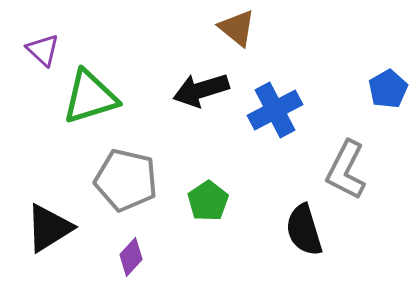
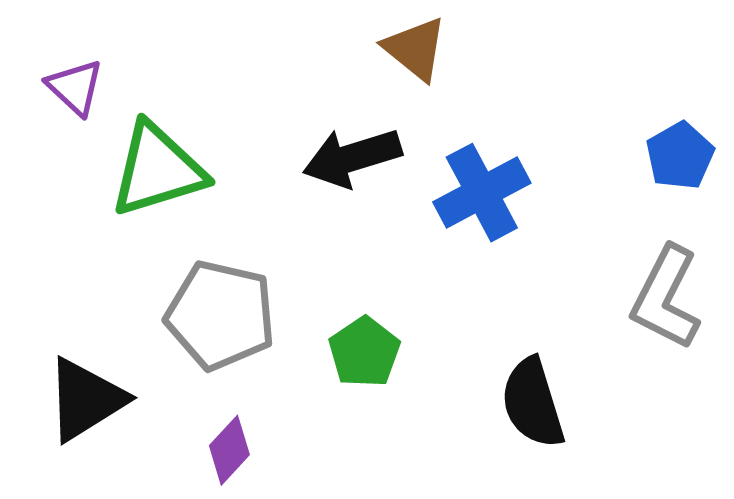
gray L-shape: (346, 170) -> (666, 298), moved

